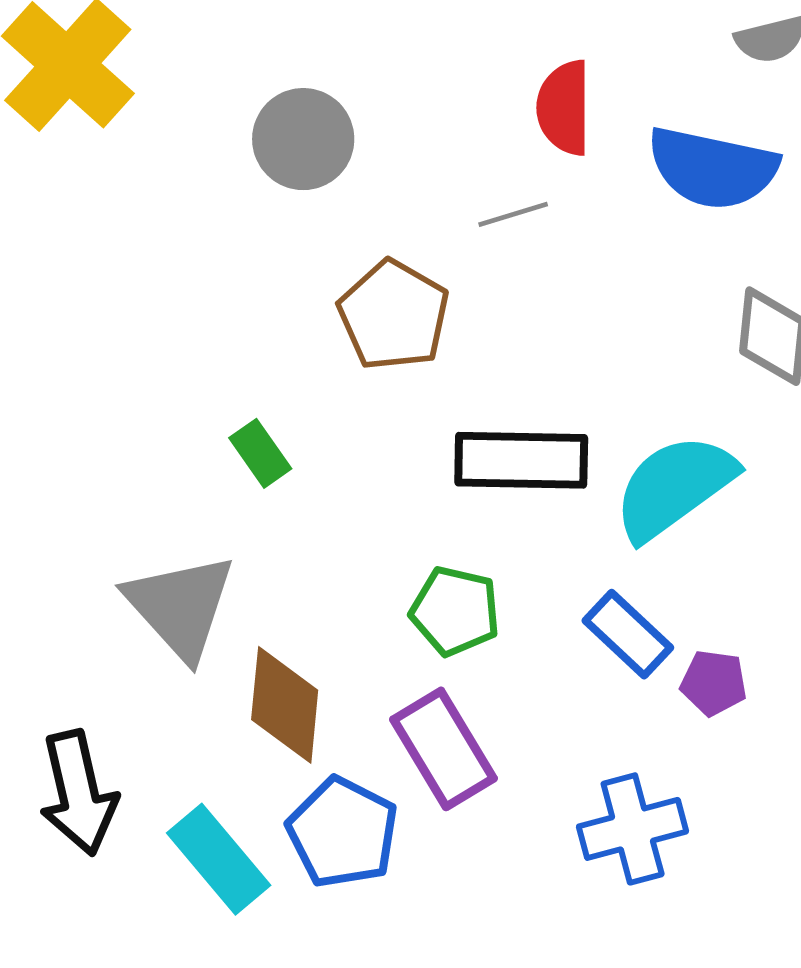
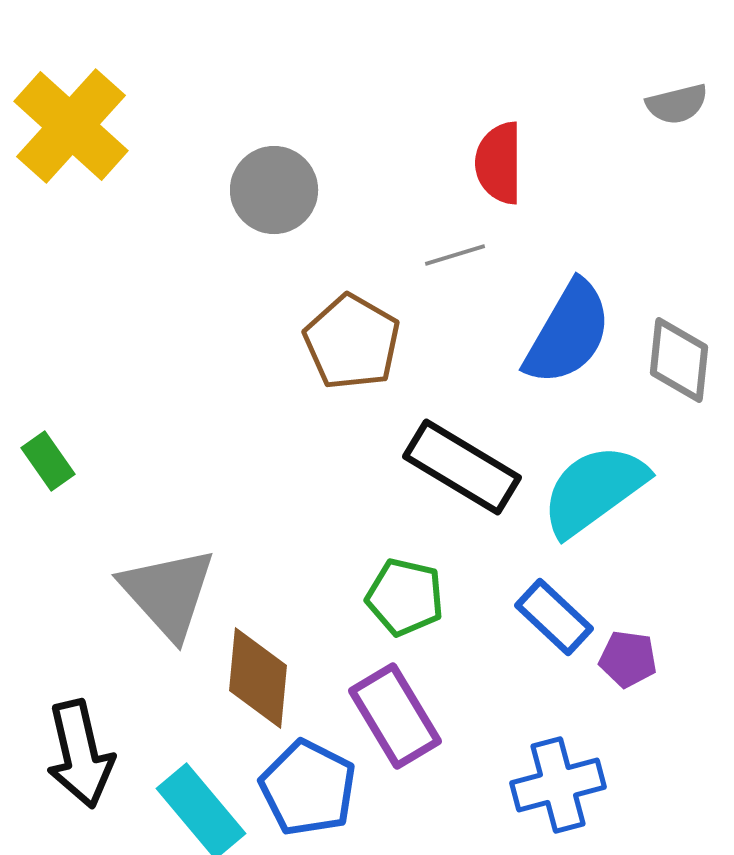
blue semicircle: (713, 168) -> (568, 333), moved, turned -72
green rectangle: (260, 453) -> (48, 461), moved
black rectangle: (521, 460) -> (462, 467), turned 30

